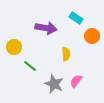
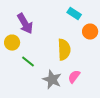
purple arrow: (46, 28) -> (25, 24), moved, turned 50
yellow semicircle: (66, 54) -> (64, 50), size x1.5

